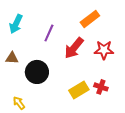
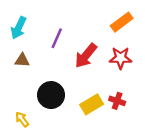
orange rectangle: (90, 19) -> (122, 22), moved
brown triangle: (12, 58) -> (22, 60), moved
black circle: (37, 72) -> (51, 95), moved

